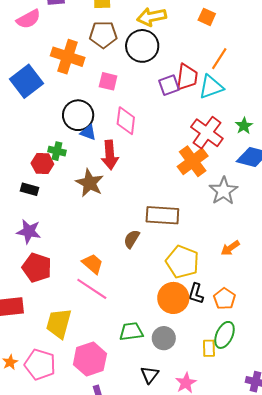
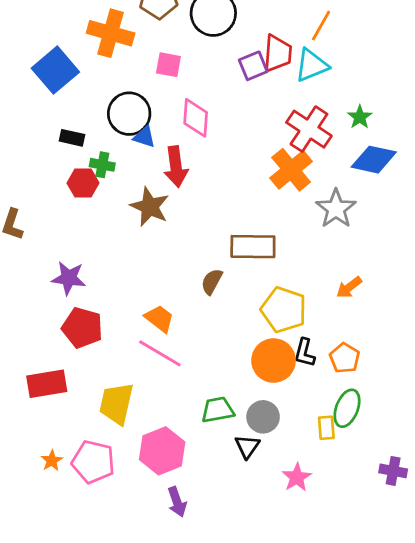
black rectangle: (30, 189) -> (72, 138), moved
black triangle: (150, 375) -> (247, 446), moved

